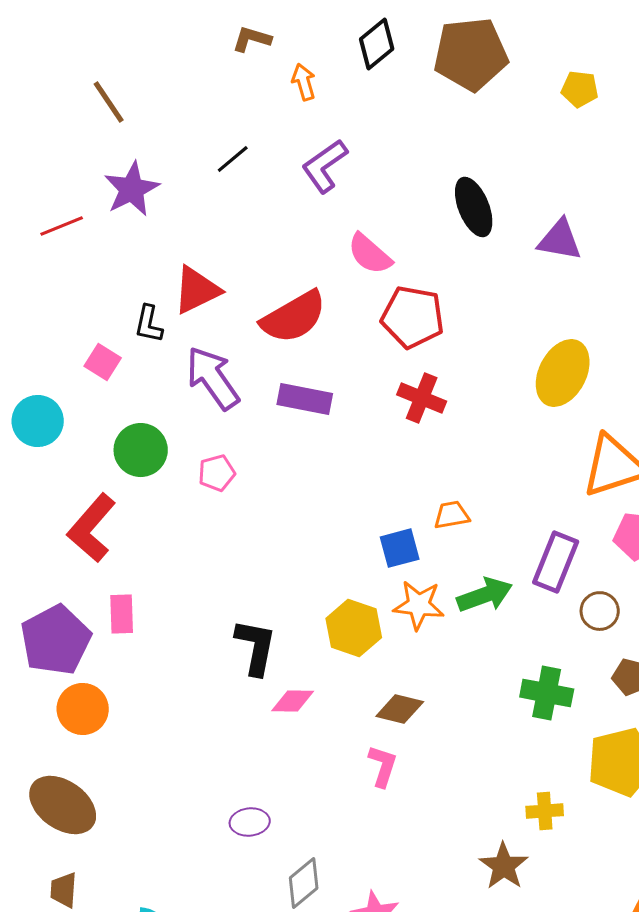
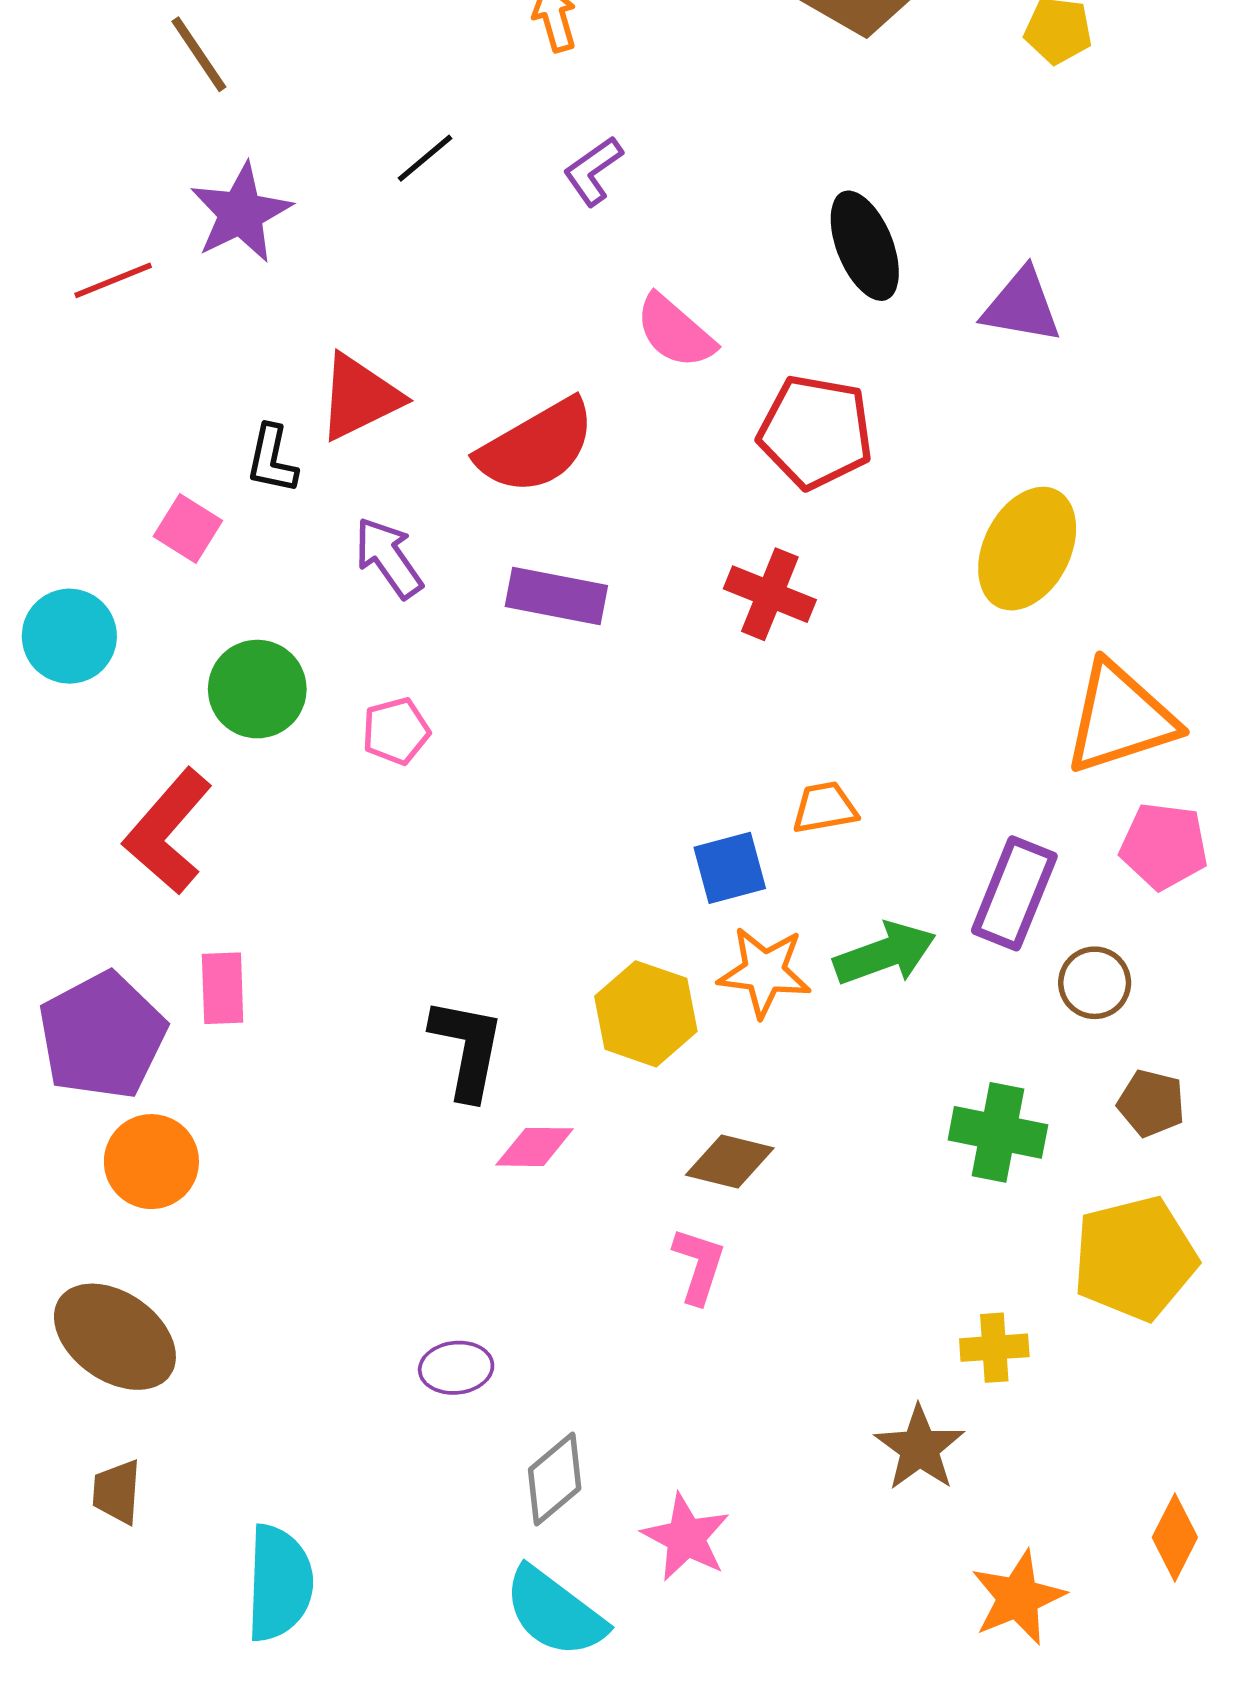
purple L-shape: (325, 166) -> (593, 171), size x0.7
red pentagon: (413, 317) -> (816, 432), moved
purple arrow: (213, 378) -> (389, 558), size x0.7

